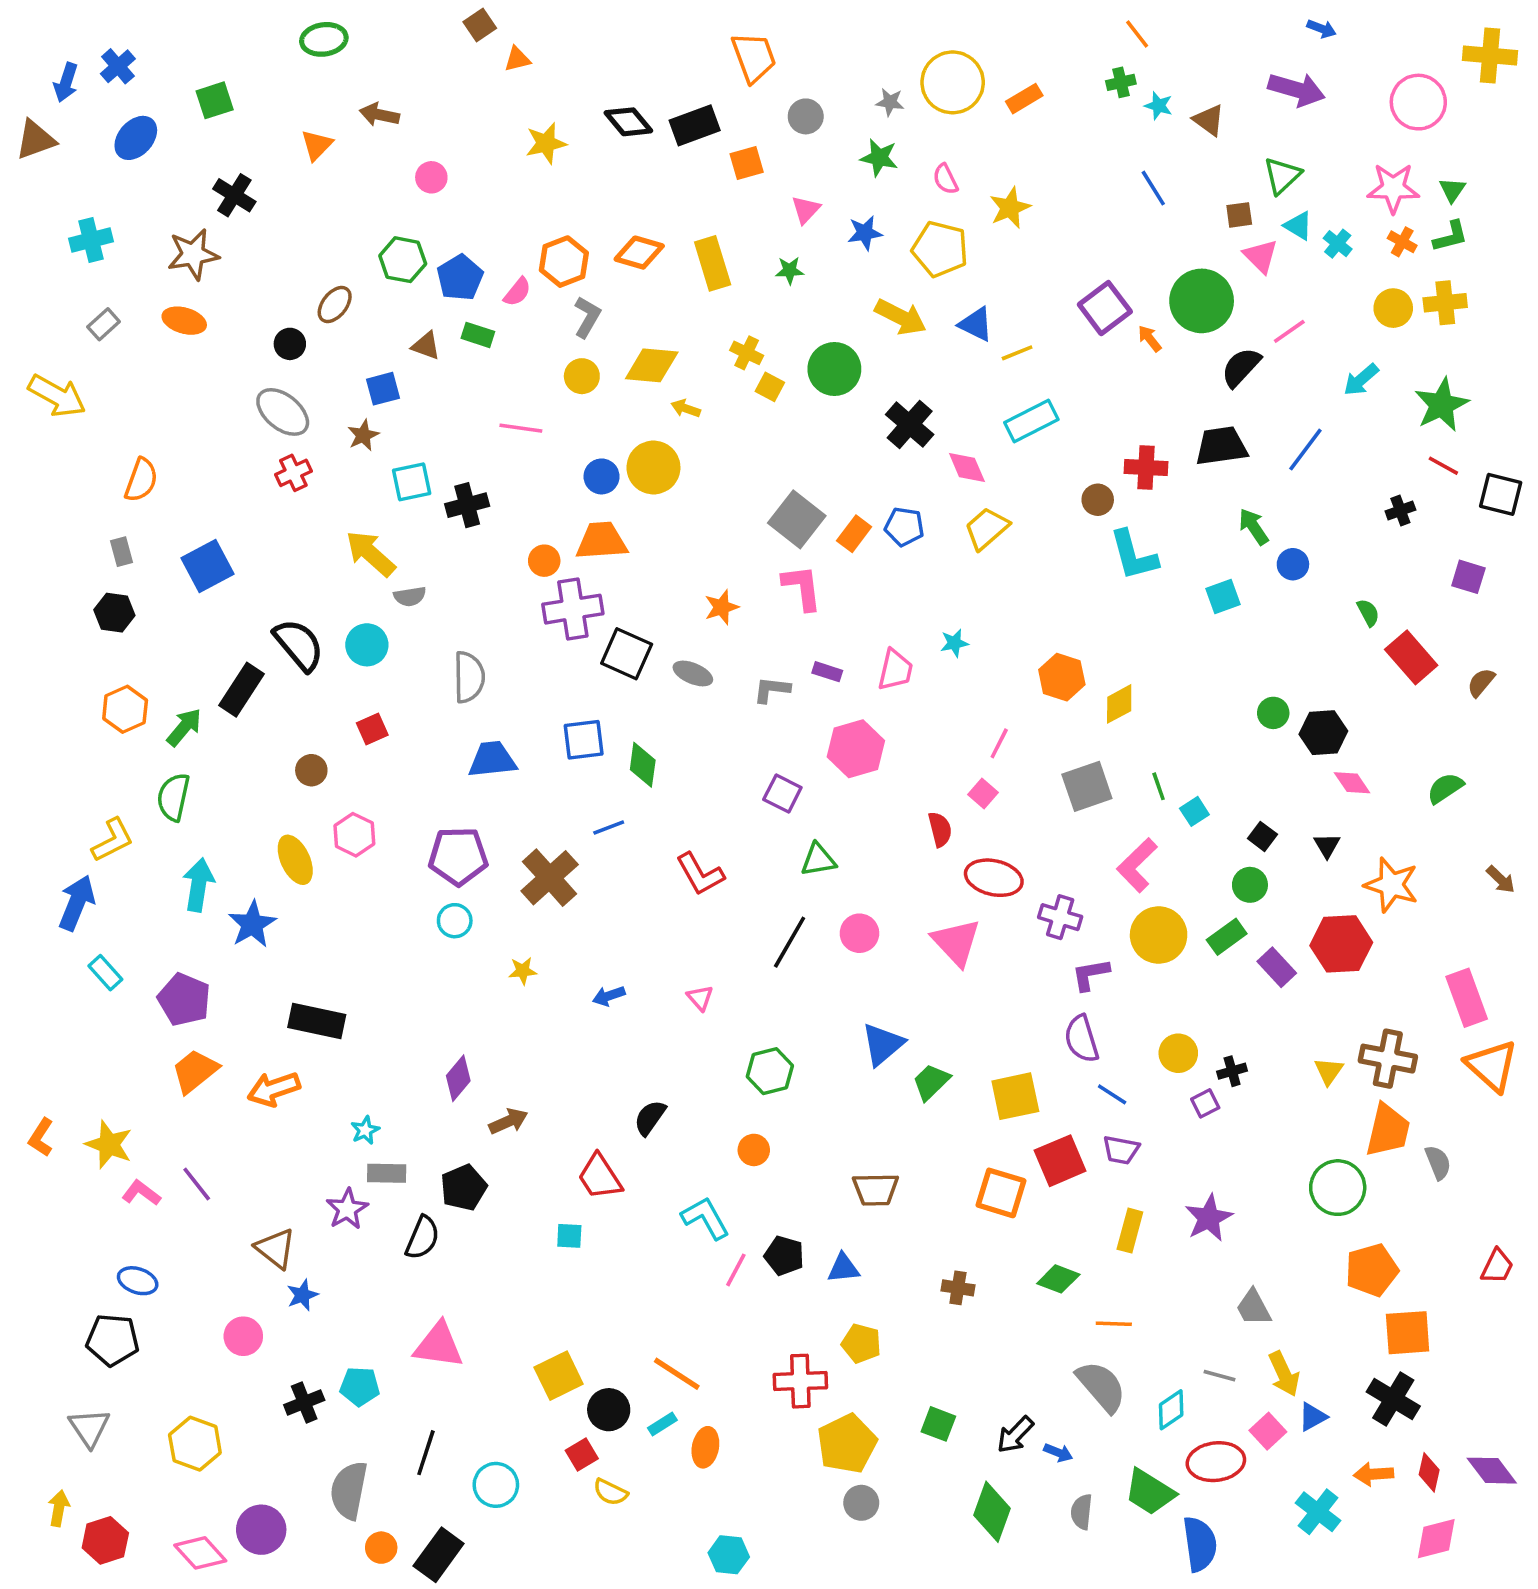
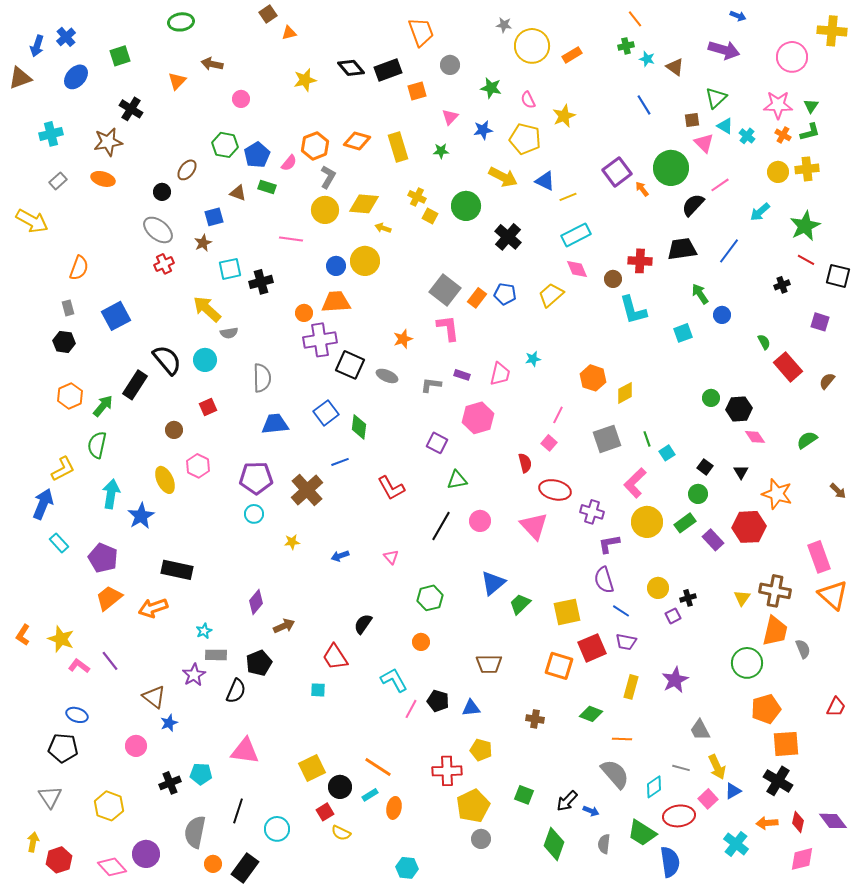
gray star: (890, 102) -> (504, 25), moved
yellow circle: (582, 376) -> (325, 210), size x1.4
pink diamond: (967, 467) -> (577, 269), moved
blue square: (584, 740) -> (326, 413), turned -30

